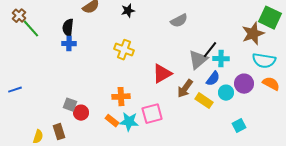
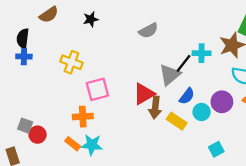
yellow cross: (124, 50) -> (71, 62), moved
cyan cross: (221, 59) -> (202, 53), moved
red triangle: (162, 74) -> (144, 94), moved
brown arrow: (185, 89) -> (155, 107), turned -30
pink square: (152, 114) -> (97, 89), moved

